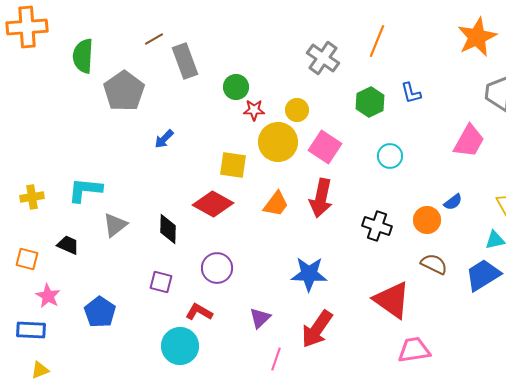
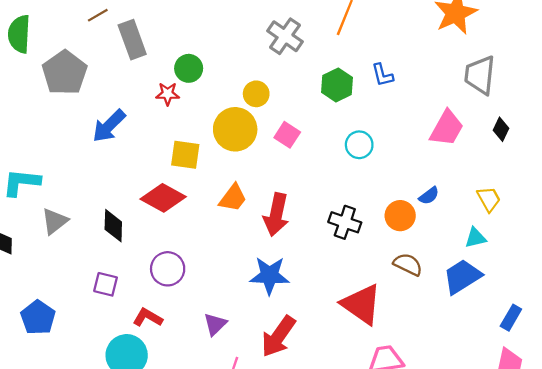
red star: (254, 110) -> (168, 94), moved
blue arrow: (164, 139) -> (109, 126), size x1.6
pink square: (325, 147) -> (287, 135), size x0.7
red arrow: (321, 198) -> (276, 215), moved

